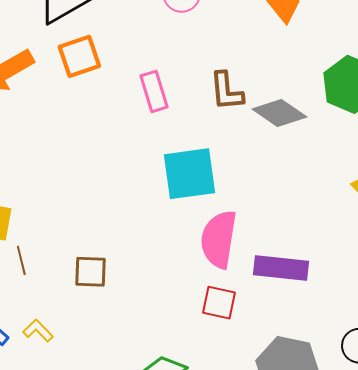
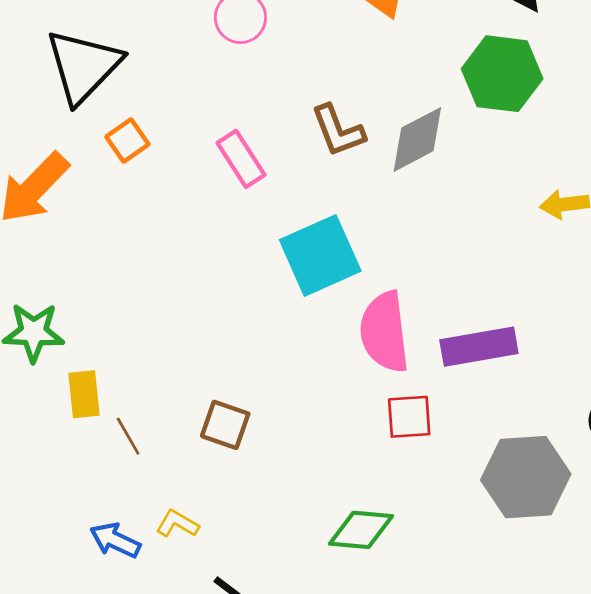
orange square: (79, 56) -> (127, 140), size x0.7
gray diamond: (279, 113) -> (417, 139), turned -46
brown square: (91, 272) -> (225, 425), turned 33

